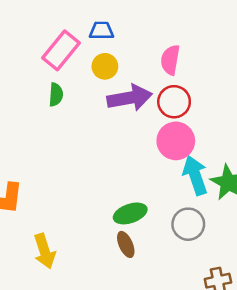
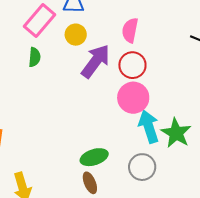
purple arrow: (130, 98) -> (96, 61), turned -45

